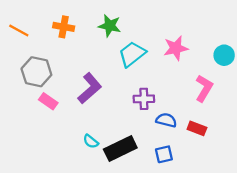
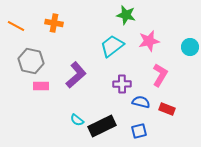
green star: (110, 26) -> (126, 15), moved
pink L-shape: (204, 88) -> (160, 75), moved
pink rectangle: (48, 101) -> (41, 86), turned -35

